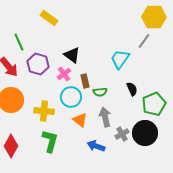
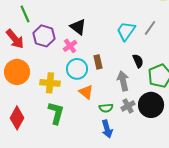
gray line: (144, 41) -> (150, 28), moved
brown rectangle: (85, 81) -> (98, 62), moved
green semicircle: (100, 92) -> (106, 108), moved
gray arrow: (105, 117) -> (123, 81), moved
blue arrow: (96, 146) -> (107, 129), moved, turned -126

